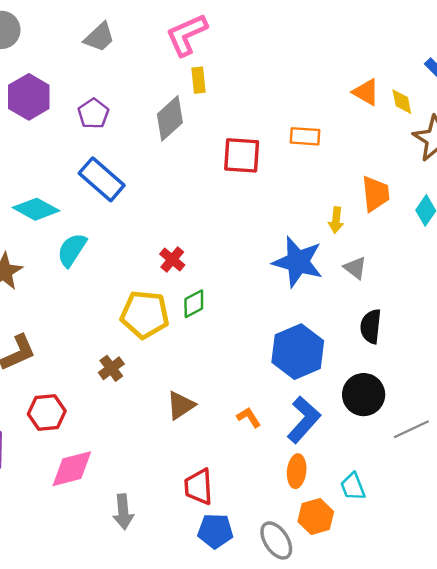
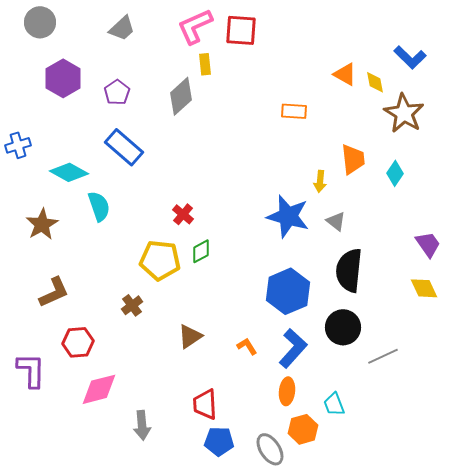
red square: (242, 155) -> (241, 30), moved
cyan semicircle: (72, 250) -> (99, 206), turned 128
black semicircle: (371, 326) -> (349, 270), size x1.5

